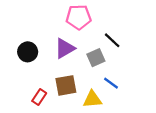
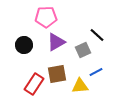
pink pentagon: (79, 17) -> (46, 17), moved
blue line: (111, 83) -> (96, 72), turned -64
red rectangle: (39, 97) -> (34, 84), size x1.5

